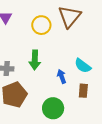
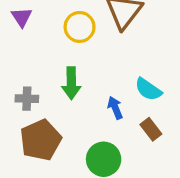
brown rectangle: (83, 91) -> (151, 129), turned -40

